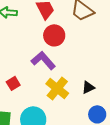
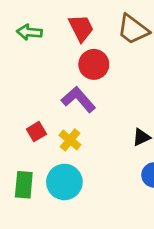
yellow cross: (57, 88) -> (70, 140), moved, size x0.7

